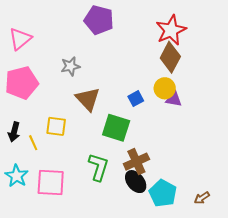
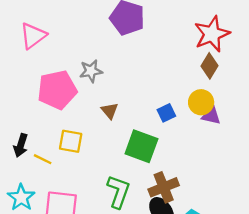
brown diamond: (170, 57) -> (209, 66), size x0.7
pink pentagon: (22, 83) -> (57, 90), moved
brown triangle: (88, 99) -> (110, 111), size x0.6
yellow line: (33, 143) -> (43, 159), turned -42

